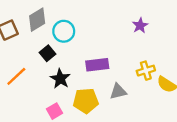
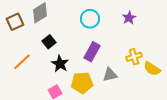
cyan circle: (64, 31) -> (90, 19), moved
purple rectangle: (97, 65) -> (92, 52), turned -54

